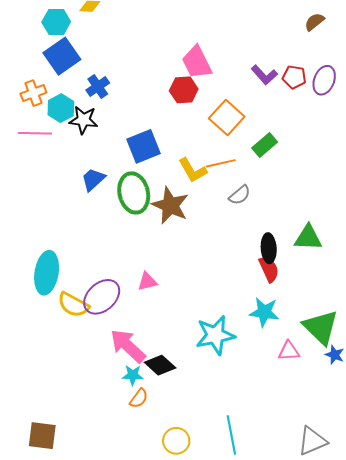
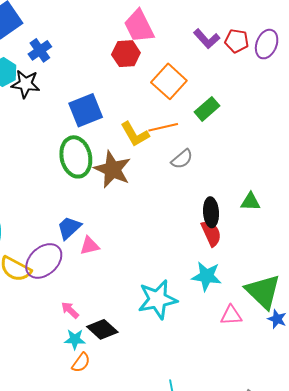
blue trapezoid: (93, 179) -> (69, 228), moved
green triangle: (308, 238) -> (250, 202), size x0.7
pink arrow: (128, 346) -> (70, 310), size x0.5

